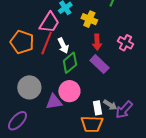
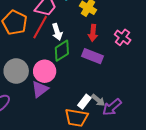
purple rectangle: (100, 64) -> (93, 56), turned -30
pink circle: (69, 91) -> (45, 71), moved
purple triangle: (54, 102) -> (40, 89), turned -36
white rectangle: (97, 108) -> (84, 102), turned 40

